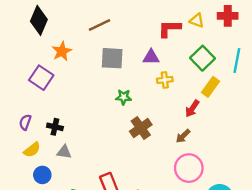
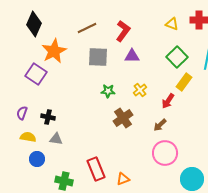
red L-shape: (169, 28) -> (123, 31), moved, turned 125
orange star: (62, 51) -> (54, 51), size x1.4
yellow cross: (165, 80) -> (140, 90), moved, turned -32
yellow semicircle: (32, 150) -> (28, 137), turned -133

